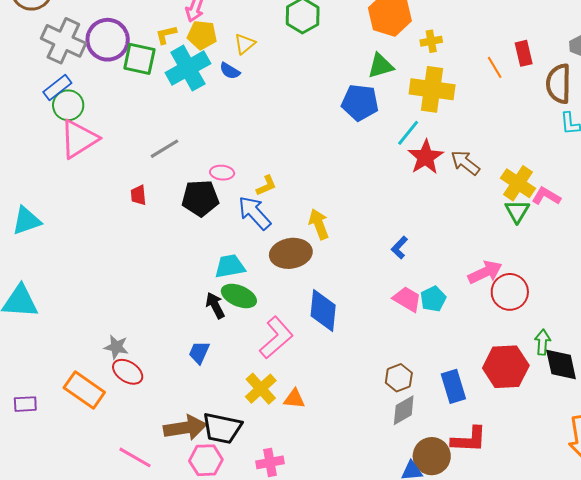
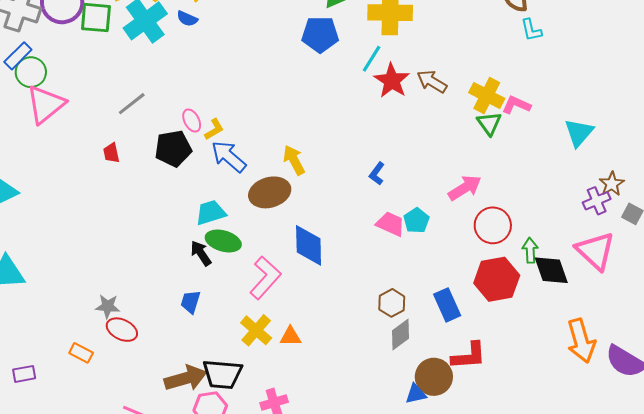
pink ellipse: (222, 173) -> (192, 121), turned 65
yellow L-shape: (266, 186) -> (214, 129), moved
red circle: (510, 292) -> (493, 225), moved
orange rectangle: (84, 390) -> (81, 353), size x0.6

